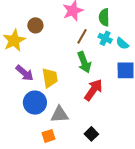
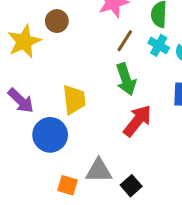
purple arrow: (25, 73) -> (21, 101), moved
gray triangle: (59, 114) -> (99, 171), moved
orange square: (48, 136) -> (68, 185), turned 32

